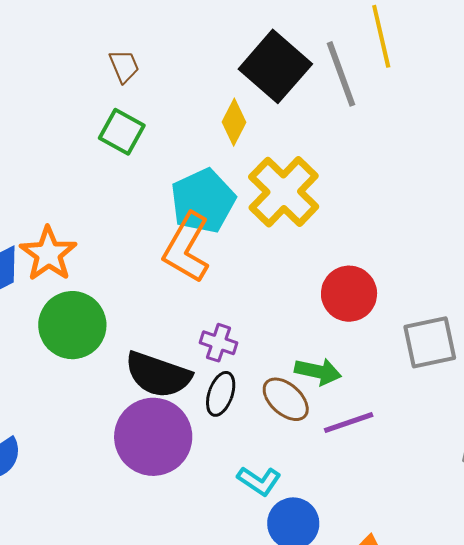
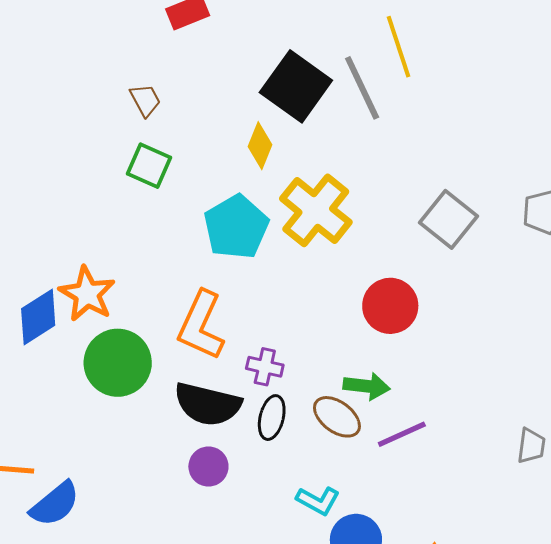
orange L-shape: (187, 248) -> (201, 325), moved
gray square: (430, 342) -> (449, 219), moved, turned -34
purple circle: (153, 437) -> (208, 467), size x0.5

